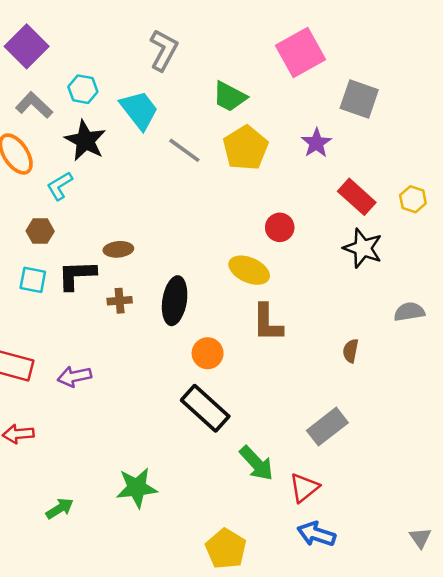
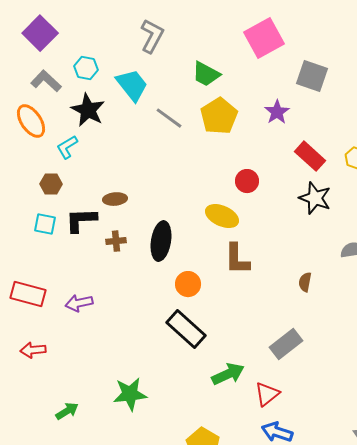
green arrow: (256, 463) -> (228, 374), turned -72

